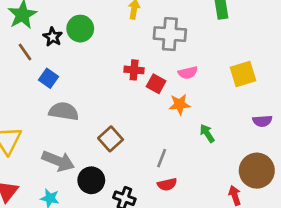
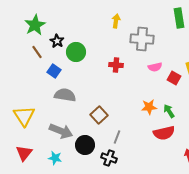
green circle: (80, 29) -> (76, 52), moved
red square: (156, 84) -> (174, 78), moved
orange star: (180, 104) -> (149, 107), moved
gray line: (162, 158) -> (117, 137), moved
red semicircle: (167, 184) -> (164, 133), moved, size x1.5

